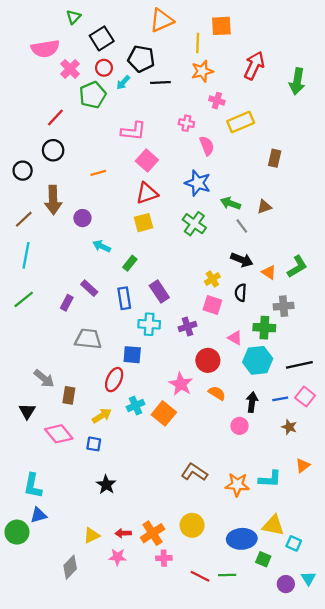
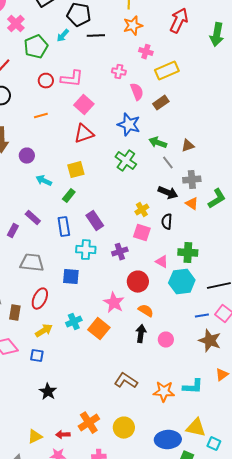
red circle: (104, 68) -> (46, 81), moved
brown rectangle: (275, 158) -> (161, 103), moved, turned 42
yellow square: (143, 223) -> (76, 170), moved
gray cross: (284, 306) -> (192, 180), moved
red ellipse: (114, 380) -> (40, 299), moved
black arrow: (252, 402) -> (141, 334), moved
brown star: (289, 427) -> (210, 341), size x1.6
orange cross: (153, 533) -> (89, 423), moved

